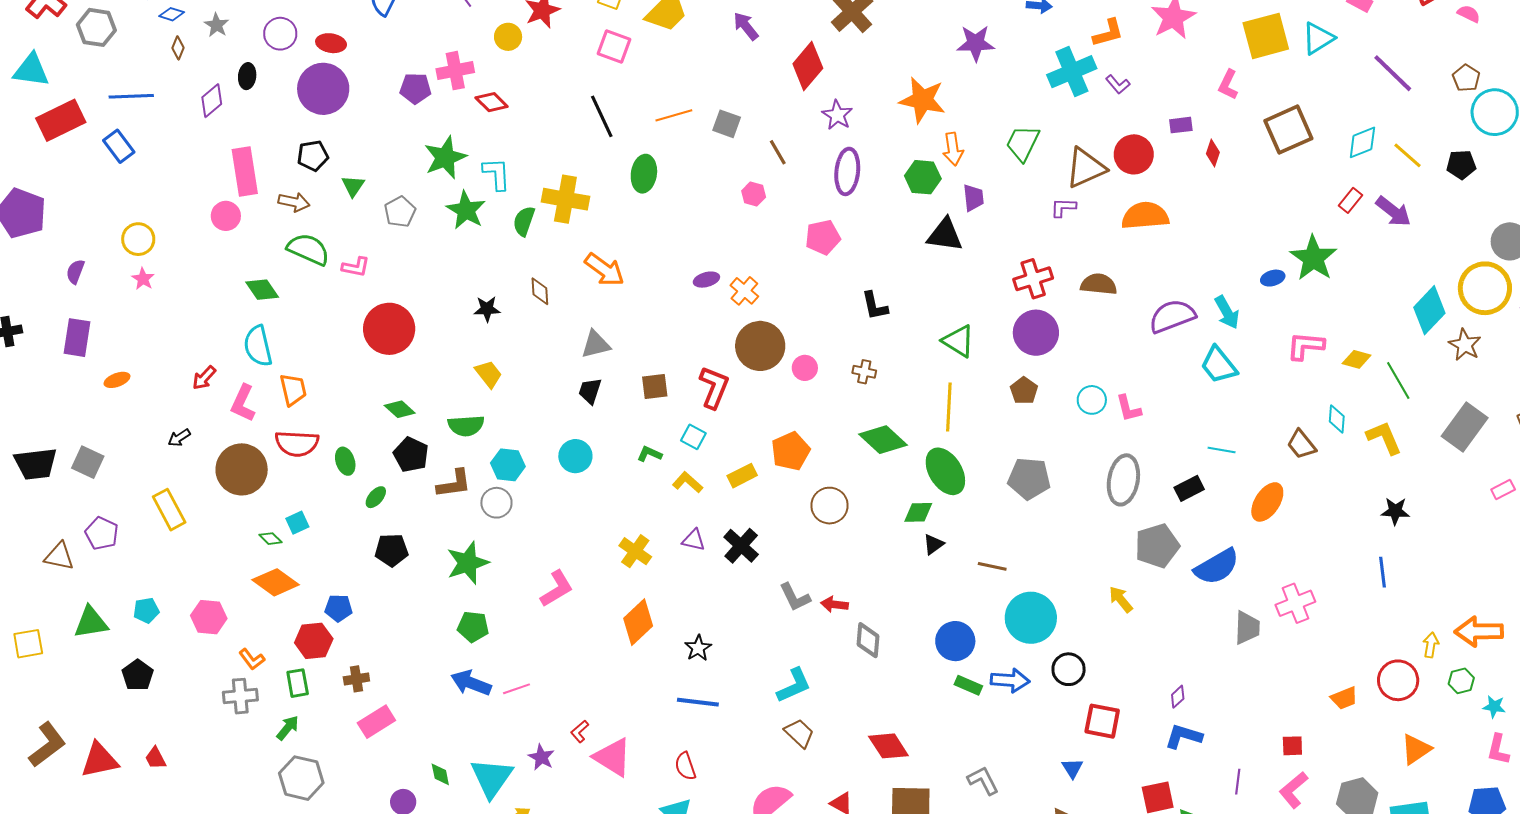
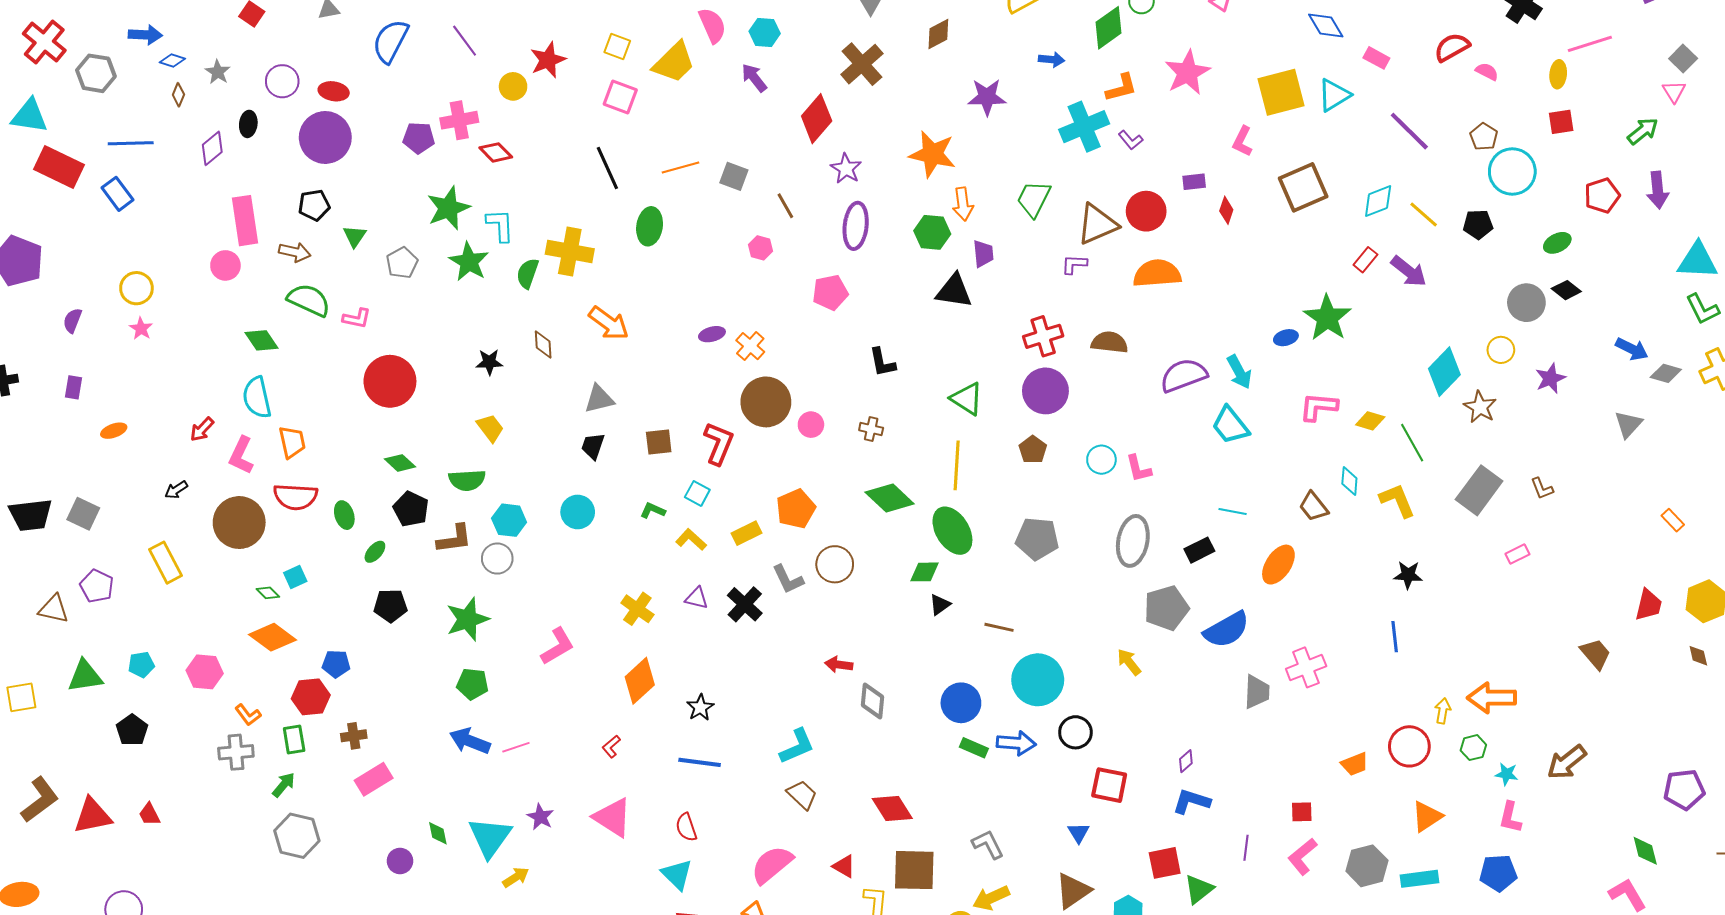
red rectangle: (61, 120) -> (59, 167), turned 51
yellow circle: (1485, 288) -> (1501, 350), size x0.5
purple rectangle: (77, 338) -> (74, 387), size x0.6
gray L-shape: (795, 597) -> (788, 579), moved
red L-shape: (580, 731) -> (611, 746), moved

